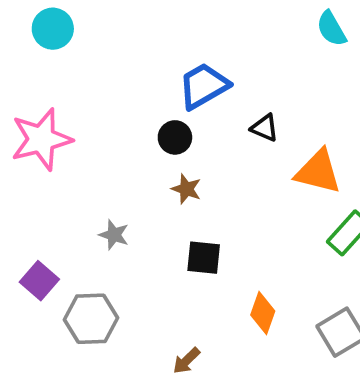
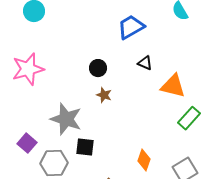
blue trapezoid: (204, 86) -> (131, 27), moved
gray star: (114, 235) -> (66, 119), size x2.0
black square: (204, 258) -> (85, 147), moved

